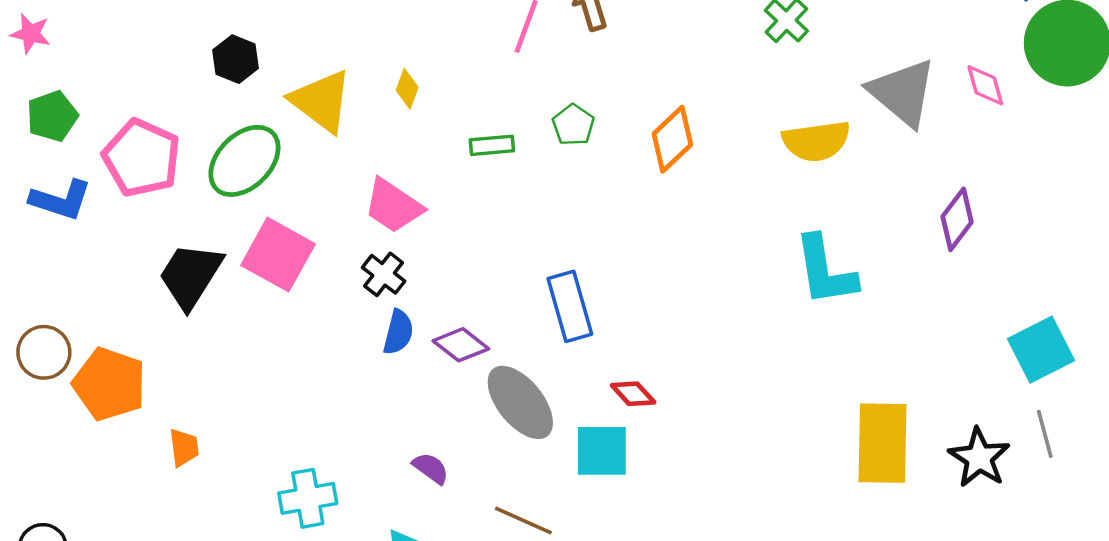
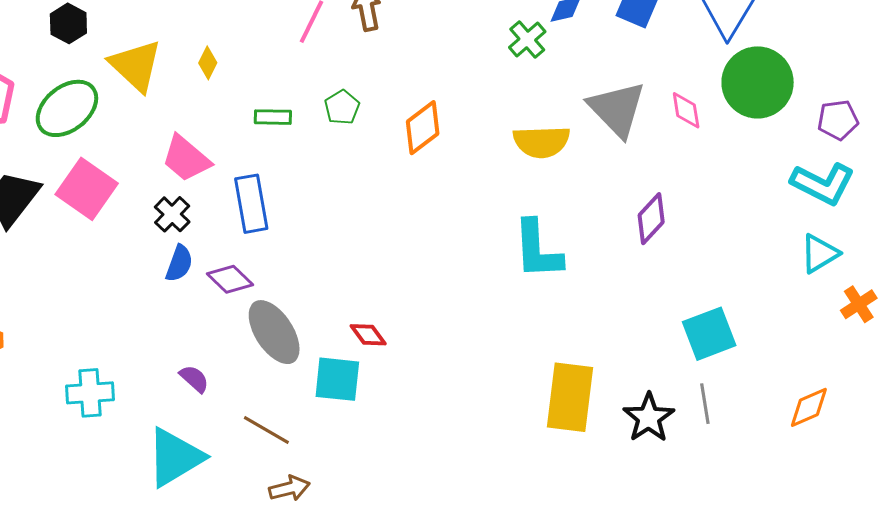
blue rectangle: (570, 306) -> (251, 204), moved

